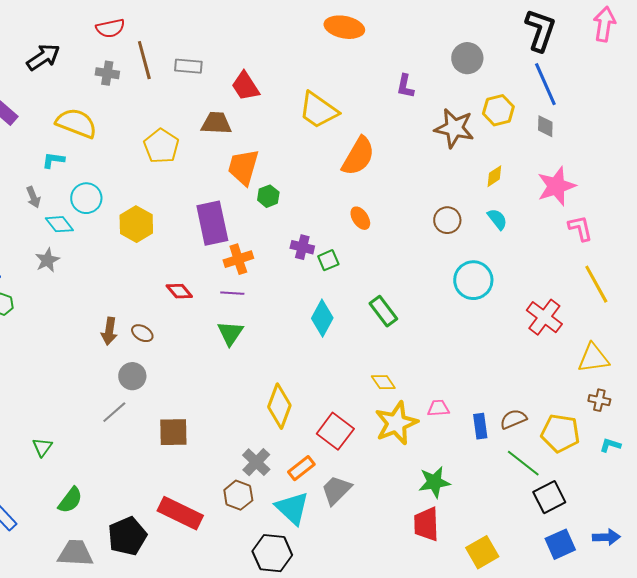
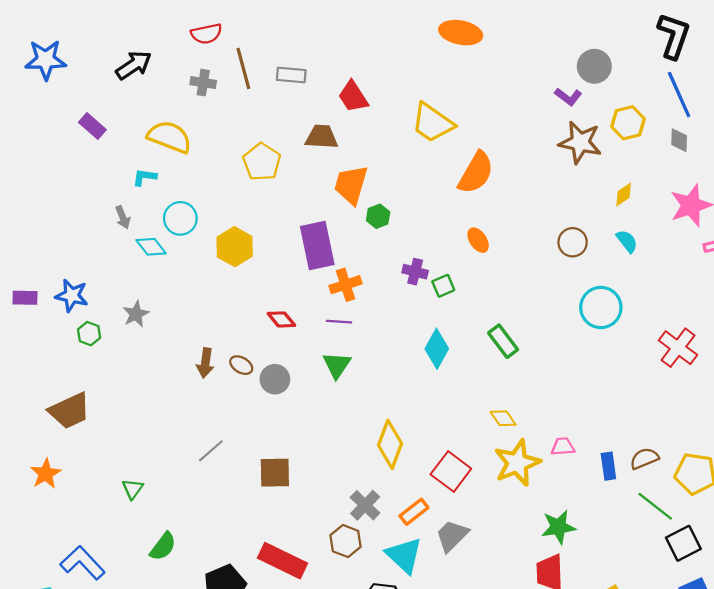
purple L-shape: (405, 86) -> (568, 97), moved, turned -65
gray star: (47, 260) -> (136, 314), moved
gray circle: (132, 376) -> (275, 379), moved

